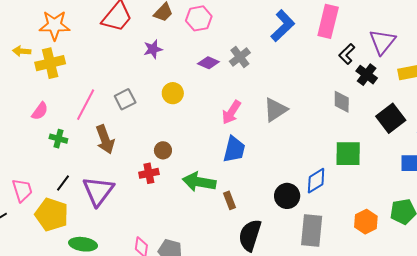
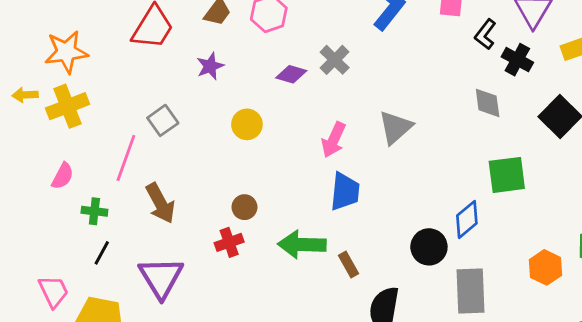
gray square: (125, 99) -> (163, 120), moved
black line: (63, 183) -> (102, 253), moved

